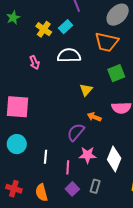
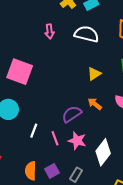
pink line: (68, 167) -> (55, 138), moved, turned -40
orange semicircle: (41, 193) -> (31, 171), moved

